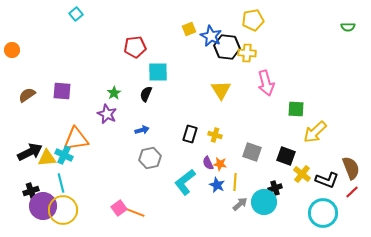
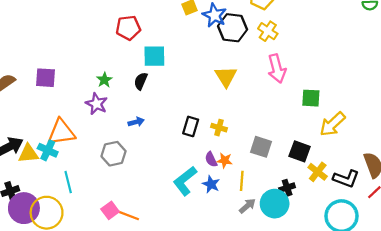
yellow cross: (247, 53) -> (268, 31), moved, turned 30
gray hexagon: (150, 158) -> (114, 154), moved
cyan line: (61, 183) -> (68, 182), moved
blue star: (217, 185) -> (211, 184), moved

